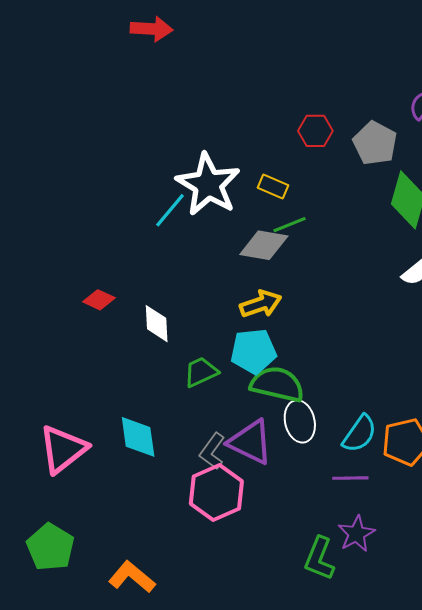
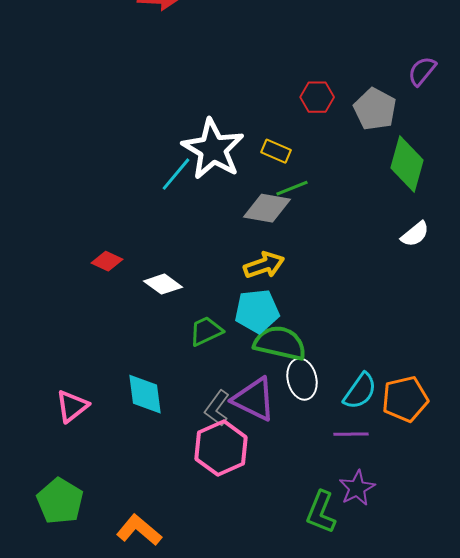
white diamond: (157, 324) -> (163, 284), turned -51
pink triangle: (63, 449) -> (72, 406), size x0.7

